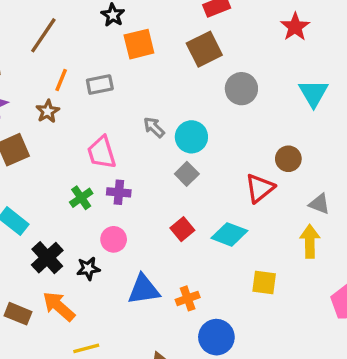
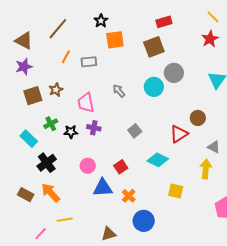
brown star: (48, 111) -> (56, 90), moved
cyan circle: (191, 137) -> (154, 87), moved
gray square: (187, 174) -> (135, 131), moved
green cross: (81, 198) -> (51, 124), moved
red square: (182, 229) -> (121, 167), moved
pink circle: (114, 239) -> (88, 166), moved
black star: (88, 268) -> (71, 132), moved
orange cross: (188, 298) -> (129, 196), turned -32

